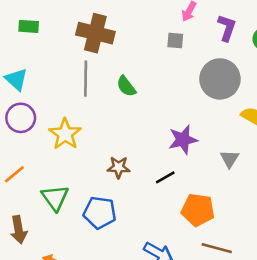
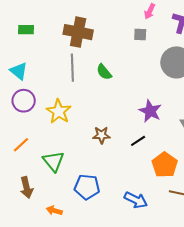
purple star: (183, 140) -> (150, 111), turned -30
orange pentagon: (198, 210) -> (165, 165), turned 30
blue pentagon: (100, 213) -> (87, 187), moved

